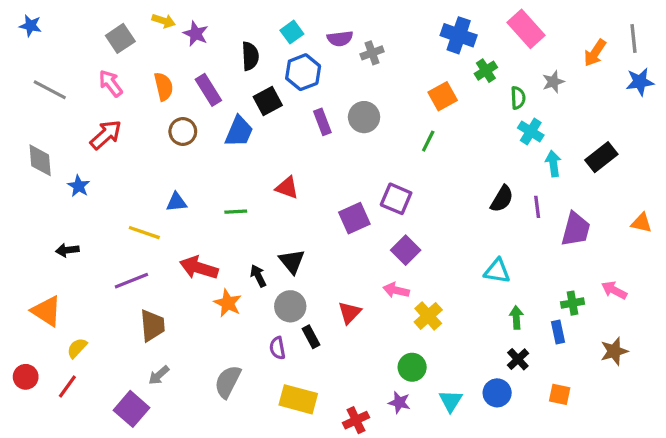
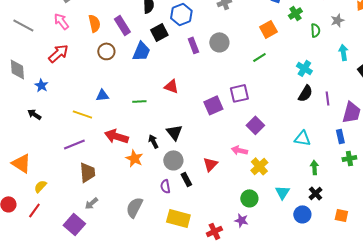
cyan cross: (531, 131) -> (304, 68), moved
green line: (428, 141) -> (259, 57), turned 32
cyan arrow: (553, 164) -> (343, 52), moved
purple square: (396, 199) -> (239, 93), turned -36
black arrow: (67, 250) -> (34, 114), moved, turned 40
purple square: (406, 250) -> (255, 125), moved
blue rectangle: (558, 332) -> (340, 136), moved
cyan triangle: (451, 401) -> (282, 192), moved

